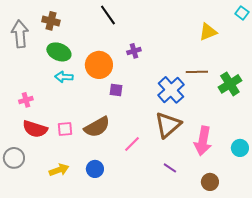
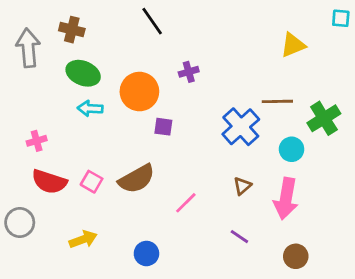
cyan square: (242, 13) -> (341, 18), turned -32
brown triangle: (168, 125) -> (242, 186), moved, size x0.5
pink square: (65, 129) -> (92, 182), turned 35
cyan circle: (240, 148) -> (292, 149), moved
blue circle: (95, 169) -> (146, 253), moved

